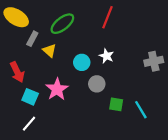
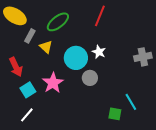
cyan circle: (82, 62) -> (76, 58), size x1.5
cyan square: (30, 97) -> (28, 90), turned 35
green square: (116, 104) -> (115, 114), moved

